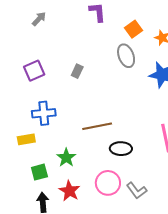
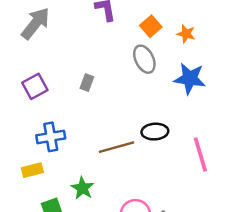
gray arrow: (39, 19) -> (36, 23), size x1.8
black ellipse: (121, 149) -> (155, 132), moved

